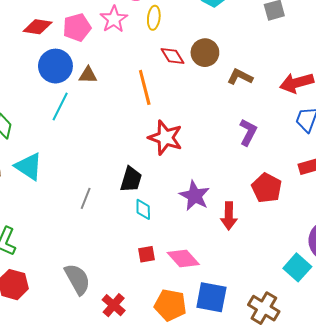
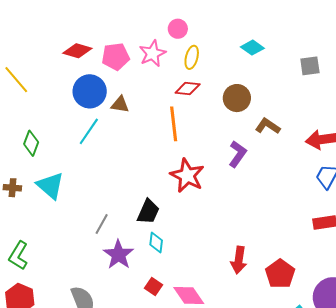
red diamond: (172, 56) -> (188, 88), moved, turned -60
purple L-shape: (248, 132) -> (238, 154), moved
red pentagon: (267, 188) -> (280, 274), moved
purple star: (195, 196) -> (118, 255), moved
red square: (146, 254) -> (153, 287), turned 36

